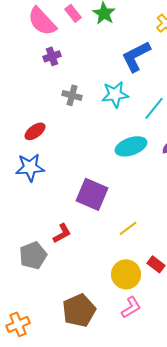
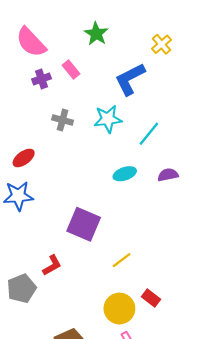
pink rectangle: (73, 13) -> (71, 69), moved
cyan ellipse: (131, 146) -> (125, 174), size x0.7

